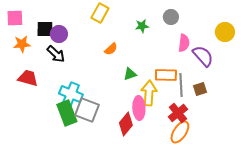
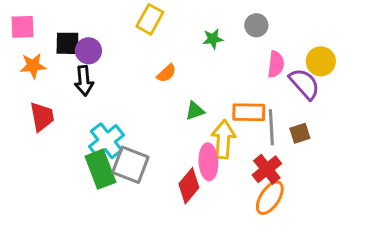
yellow circle: (225, 32) -> (321, 61), moved
black arrow: (56, 54) -> (84, 81), turned 42
red trapezoid: (28, 78) -> (42, 117), turned 65
cyan cross: (71, 94) -> (106, 141), turned 30

